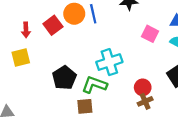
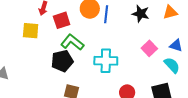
red square: (53, 25) -> (62, 20), moved
green L-shape: (94, 85) -> (72, 42), moved

